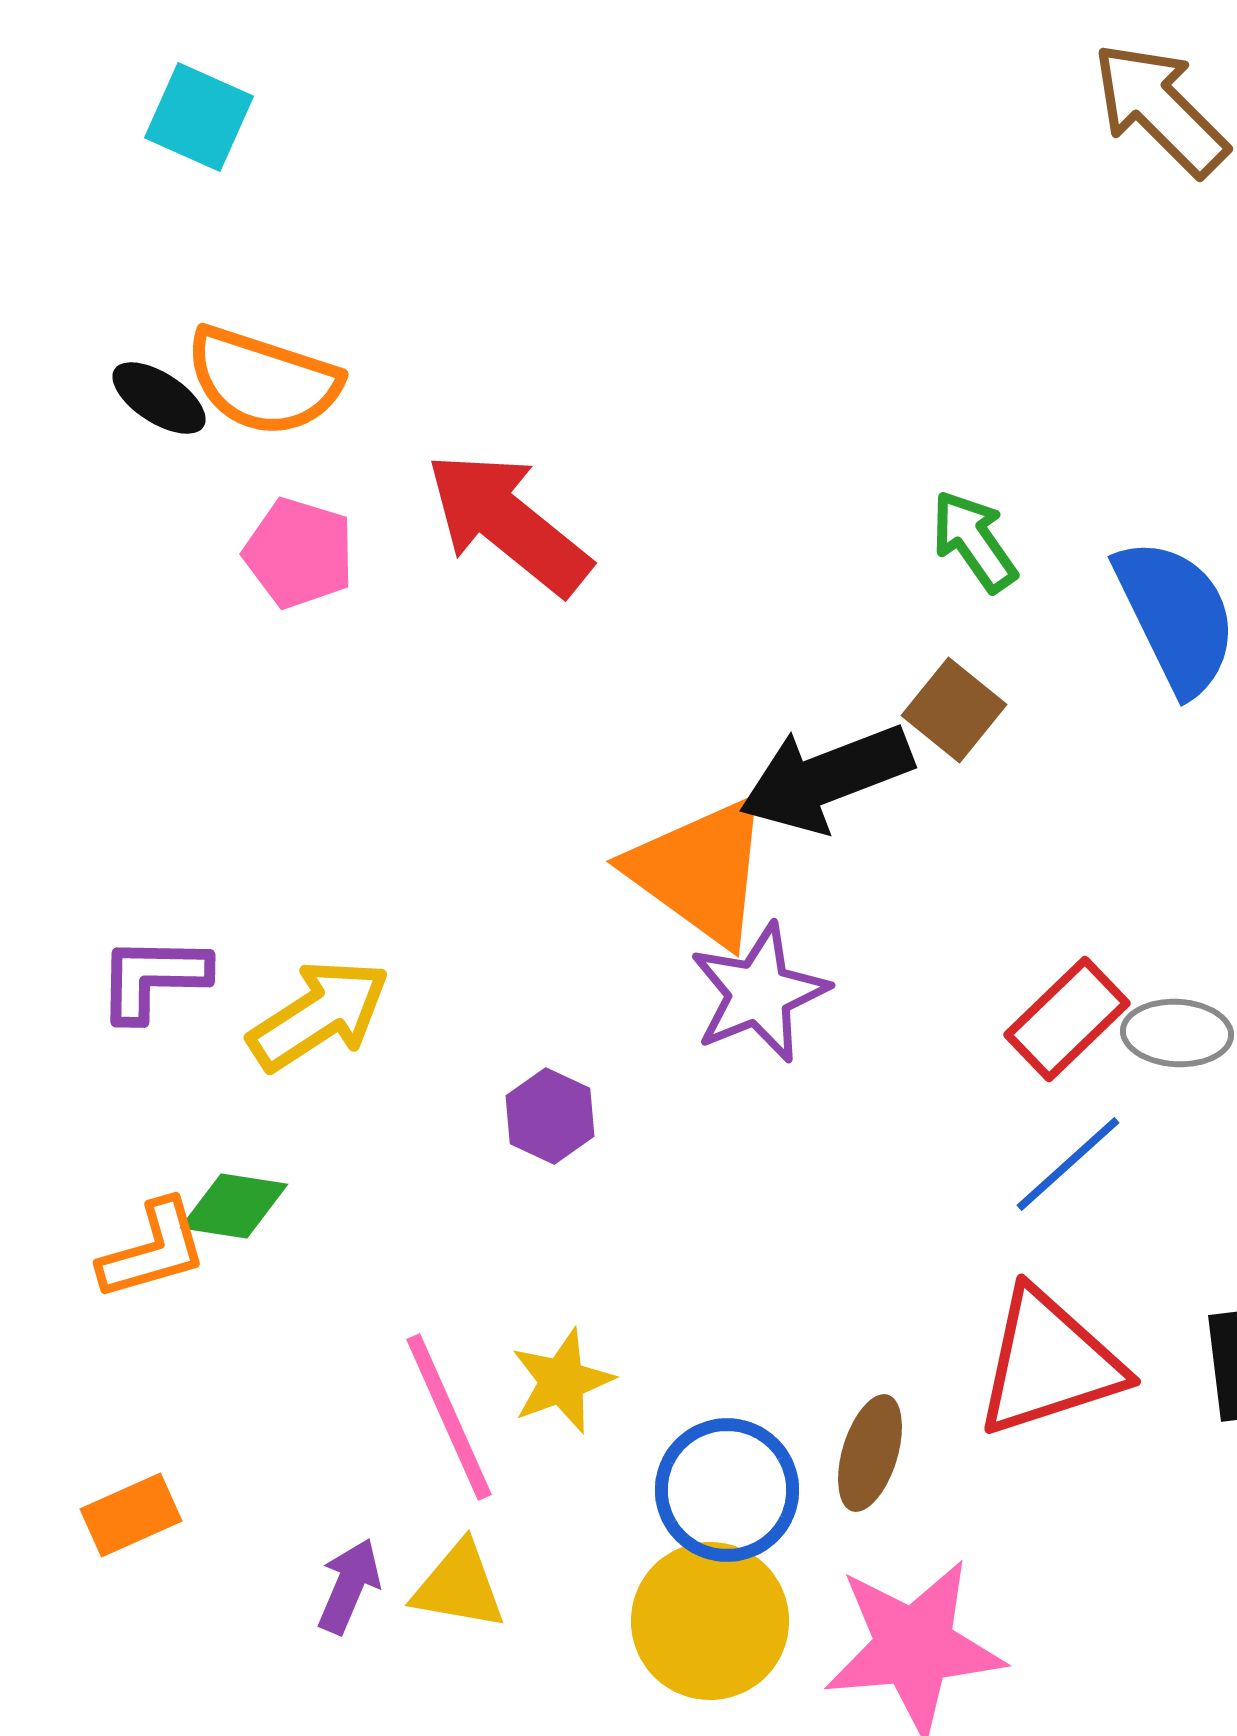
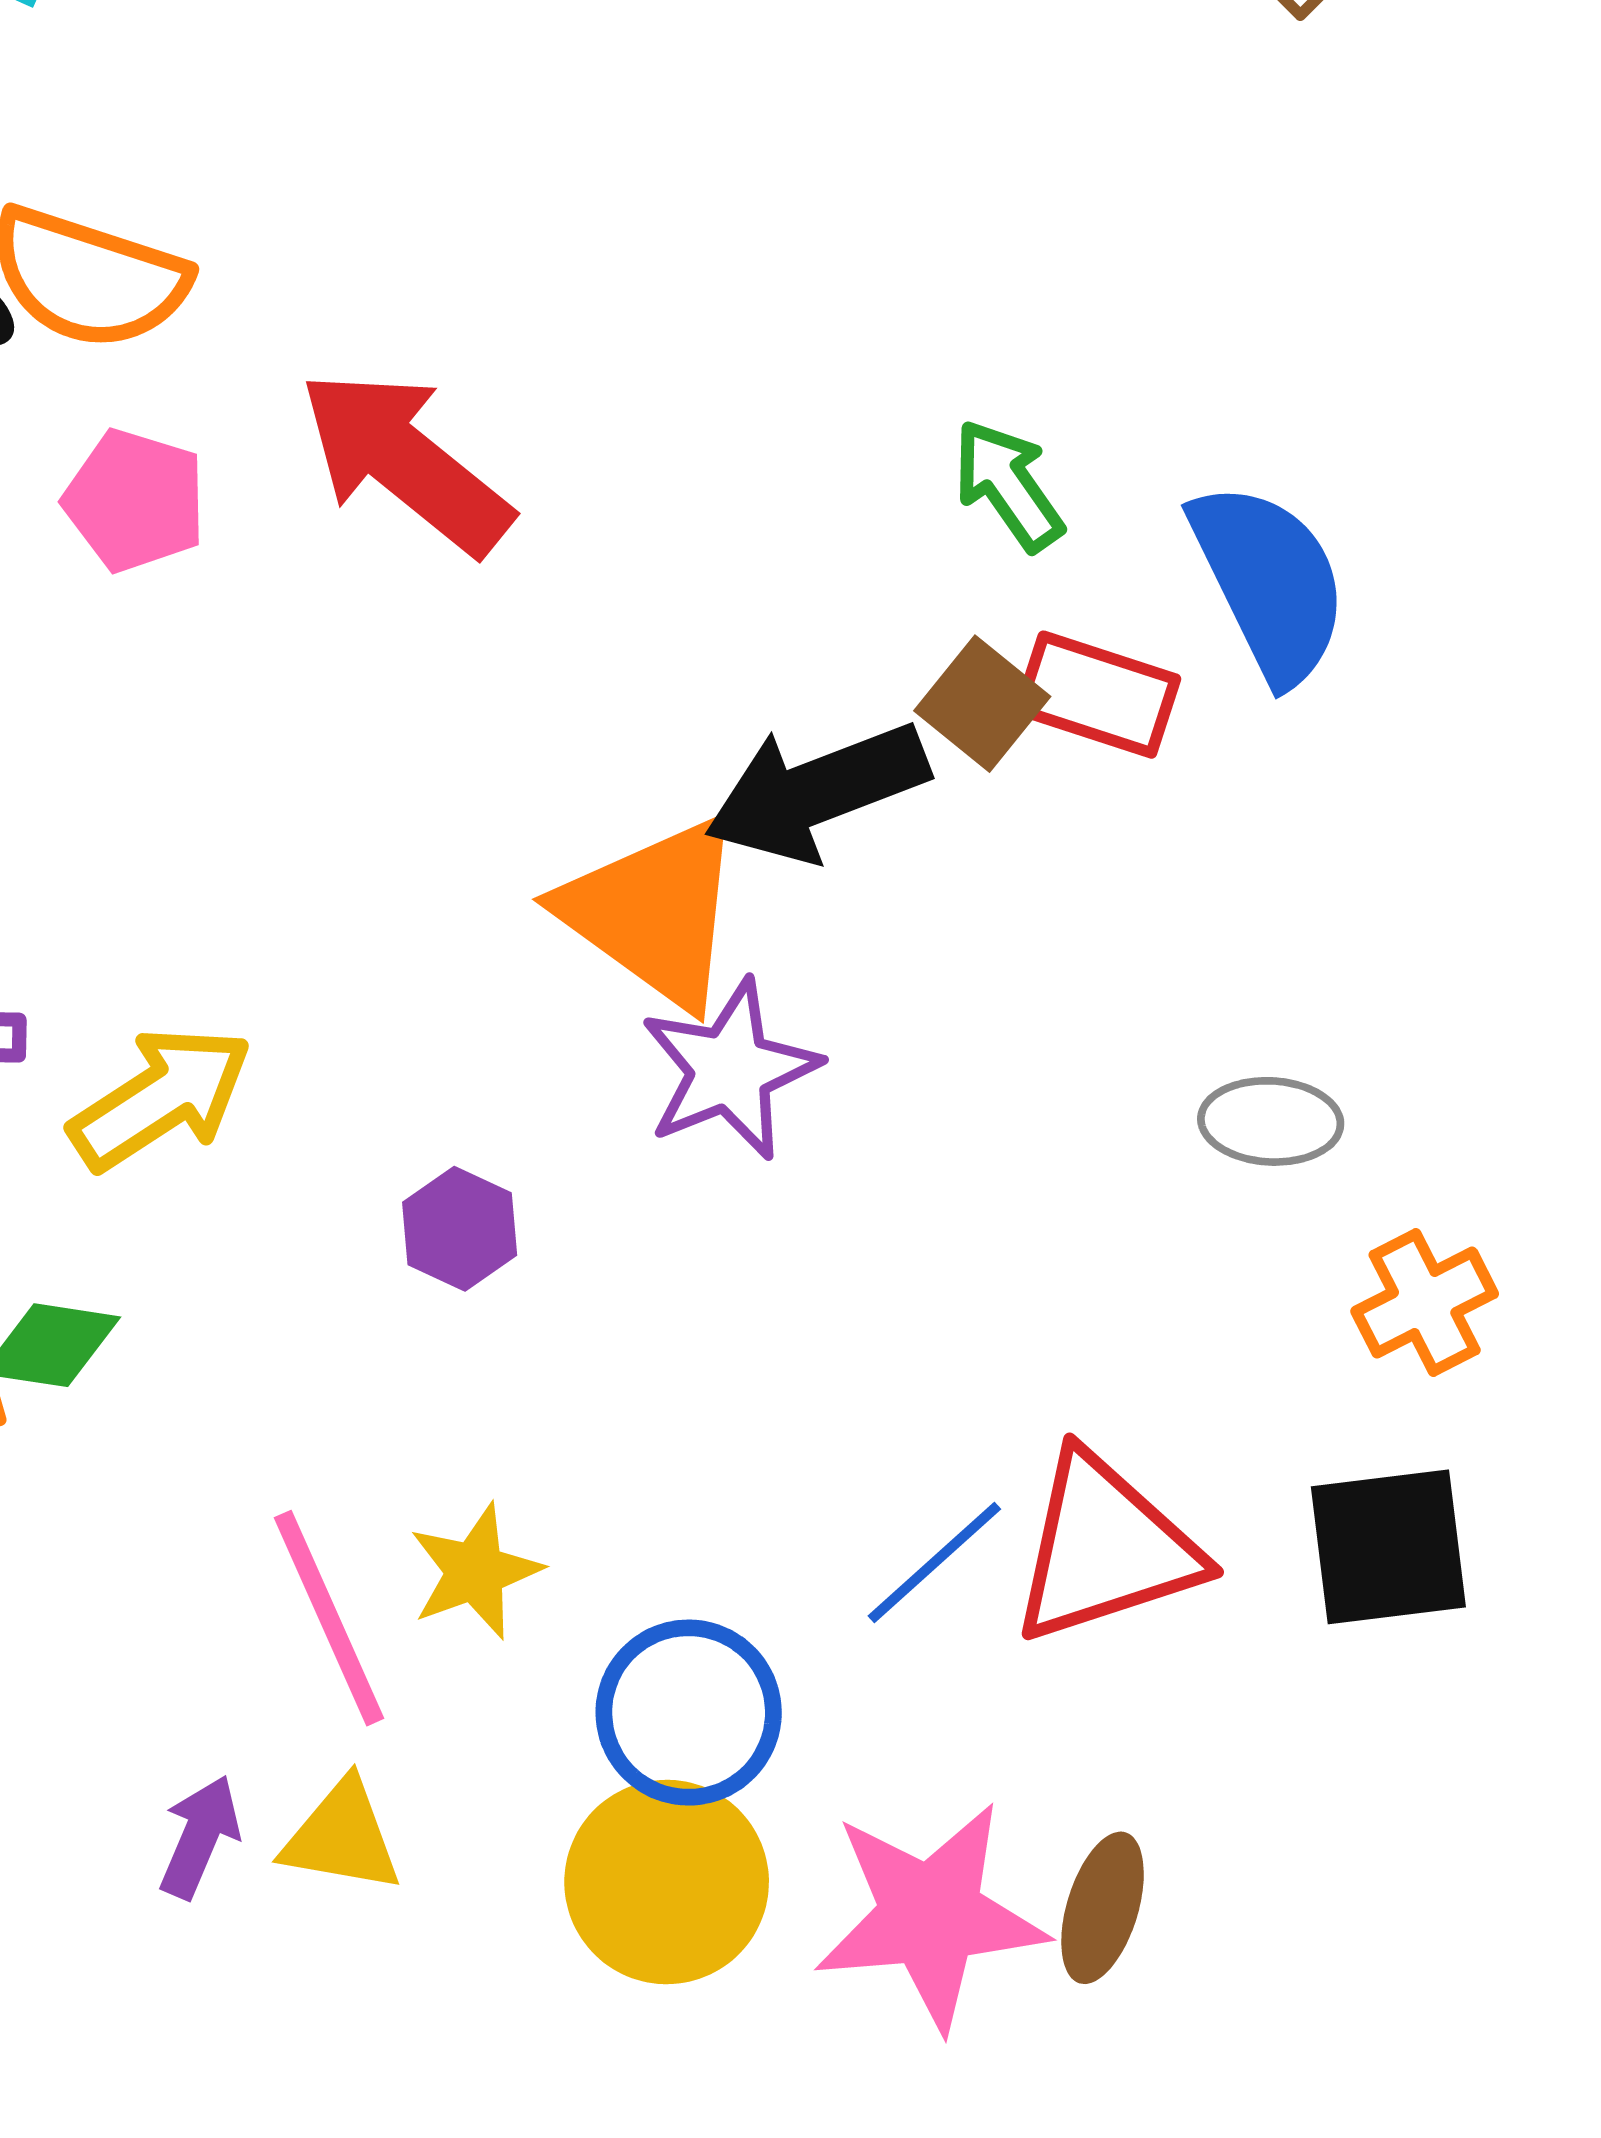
red rectangle: (1067, 1019) -> (1097, 695), moved, turned 62
blue line: (1068, 1164) -> (934, 1562), moved
brown ellipse: (870, 1453) -> (1103, 1908), moved

